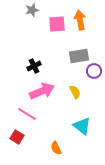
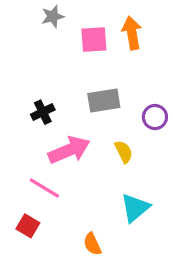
gray rectangle: (79, 56) -> (104, 101), moved
black cross: (34, 66) -> (43, 112), moved
cyan triangle: (82, 126) -> (135, 208), turned 42

